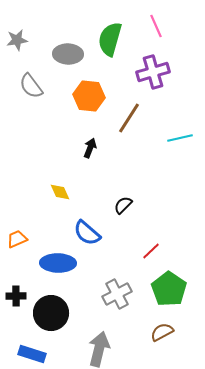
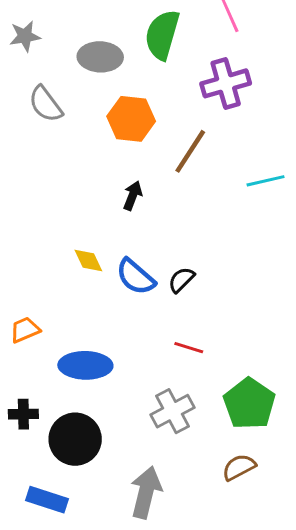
blue semicircle: (87, 233) -> (136, 277), moved
red line: (151, 251) -> (189, 348), moved, turned 60

